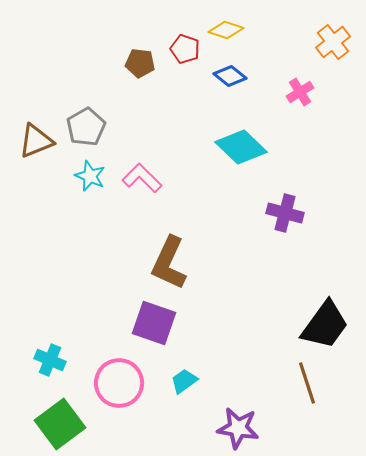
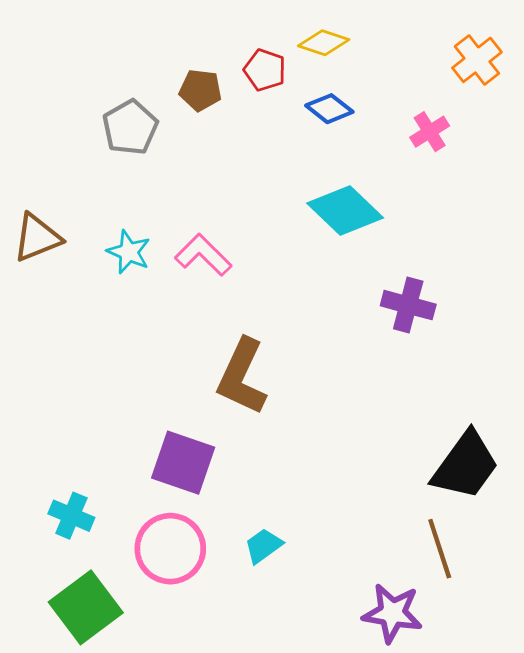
gray pentagon: (86, 127) -> (130, 127), moved
brown triangle: (36, 141) -> (37, 238), moved
purple square: (154, 323) -> (183, 463), moved
purple star: (238, 428) -> (392, 613), moved

